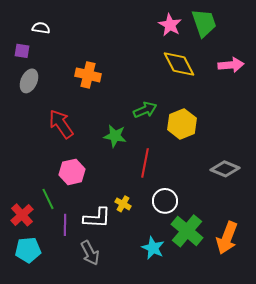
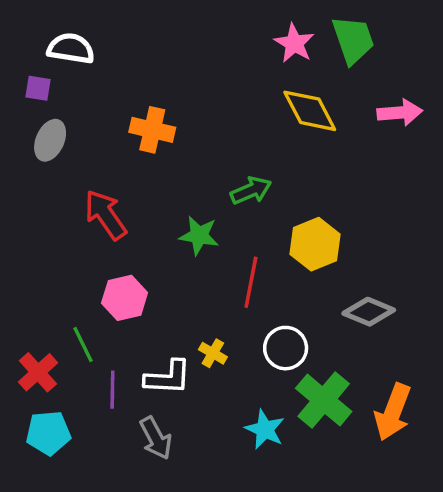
white semicircle: (41, 28) -> (71, 48), size x1.5
yellow hexagon: (182, 124) -> (315, 244), moved
gray diamond: (225, 169) -> (369, 312), moved

